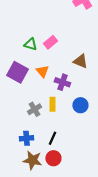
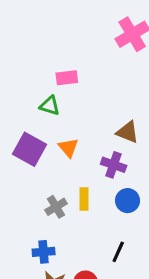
pink rectangle: (50, 42) -> (67, 78), moved, turned 32
purple cross: (62, 82) -> (114, 165), moved
black line: (52, 138) -> (118, 252), moved

